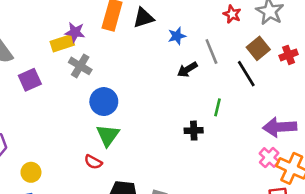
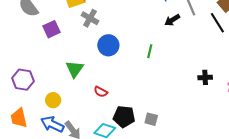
green line: (218, 107) -> (150, 51), moved
black cross: (194, 131) -> (205, 77), moved
green triangle: (108, 135) -> (75, 69), moved

